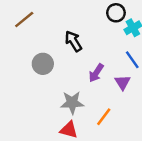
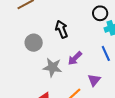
purple triangle: (123, 82) -> (94, 80), moved
gray star: (72, 103) -> (52, 67), moved

